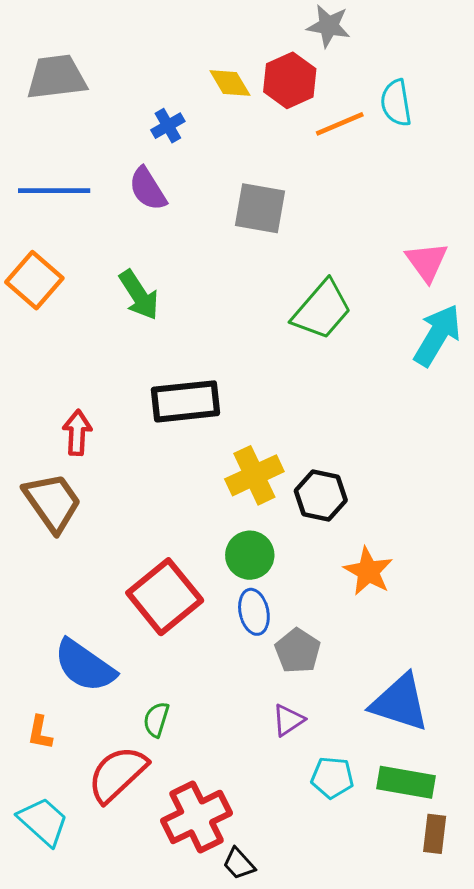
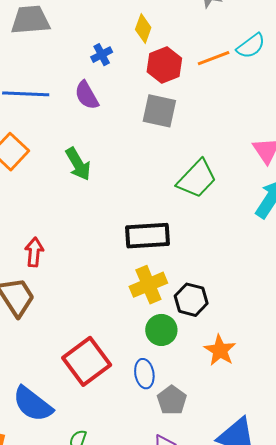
red hexagon: (290, 80) -> (164, 65), moved
yellow diamond: (230, 83) -> (143, 28), turned 48
cyan semicircle: (396, 103) -> (251, 46), turned -120
black rectangle: (185, 401) -> (148, 236), moved
green circle: (250, 555) -> (161, 330), moved

